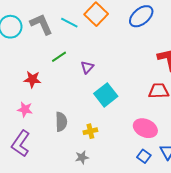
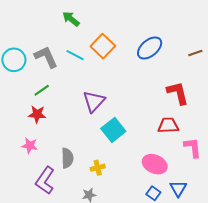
green line: (59, 57) -> (42, 90), moved
purple triangle: (87, 67) -> (94, 101), size x1.6
purple L-shape: (21, 144) -> (45, 180), moved

